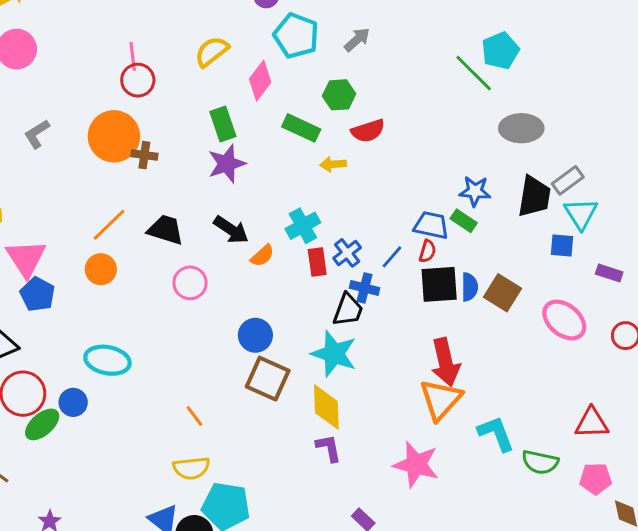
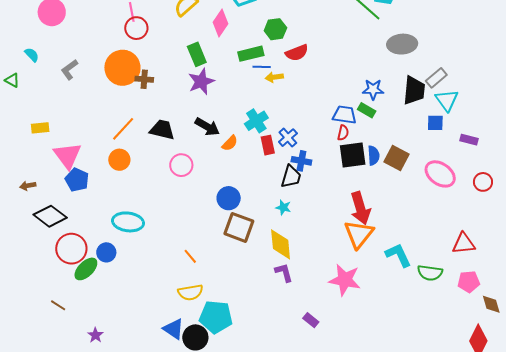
green rectangle: (301, 128) -> (251, 54), turned -35
blue line: (392, 257) -> (262, 67), moved, turned 54
cyan star: (334, 354) -> (283, 207), size x0.5

